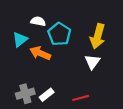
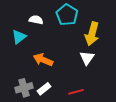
cyan pentagon: (59, 34) -> (67, 15), moved
orange arrow: (40, 53) -> (43, 60), moved

